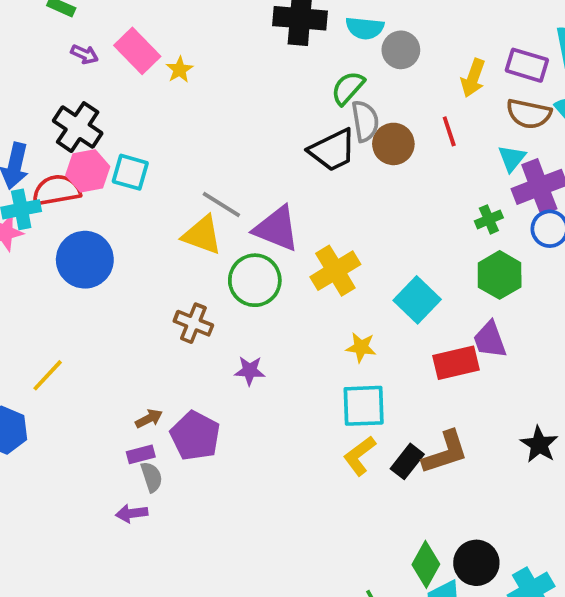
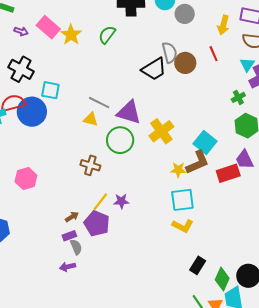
yellow star: (180, 70) -> (71, 35), size x1.5
green semicircle: (348, 88) -> (107, 35), moved
pink hexagon: (88, 171) -> (26, 179), moved
yellow triangle: (202, 235) -> (91, 119), size x0.7
blue circle: (85, 260) -> (32, 112), moved
purple star: (250, 371) -> (121, 201), moved
yellow line: (48, 375) -> (100, 202), moved
brown L-shape: (445, 452) -> (197, 162), moved
yellow L-shape: (360, 456) -> (183, 226), turned -110
black rectangle: (407, 461) -> (198, 265), moved

